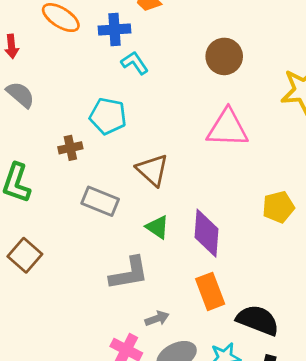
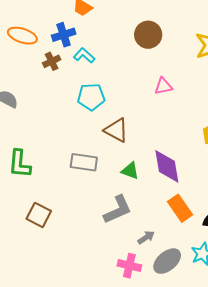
cyan pentagon: (108, 116) -> (91, 97), moved
pink triangle: (227, 128) -> (163, 86), size x0.6
brown cross: (70, 148) -> (52, 61), moved

